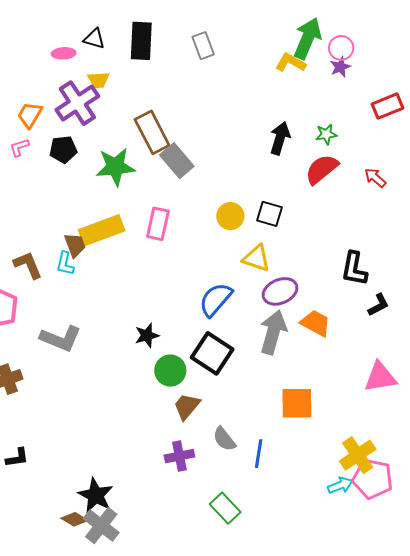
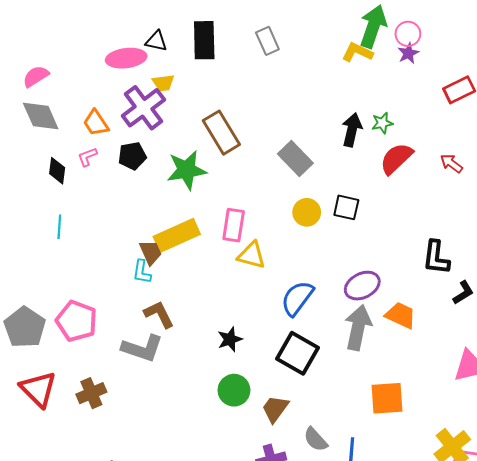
pink ellipse: (64, 53) -> (126, 58), size x1.6
orange trapezoid: (30, 115) -> (96, 123), turned -60
green star: (326, 134) -> (382, 123), moved
gray rectangle: (177, 161) -> (295, 159), moved
yellow triangle: (256, 258) -> (252, 255), moved
brown L-shape: (28, 265) -> (159, 314), moved
green circle: (170, 371) -> (234, 390), moved

